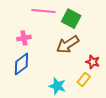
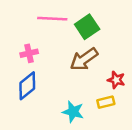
green square: (71, 19) -> (87, 27), turned 30
yellow rectangle: (84, 79) -> (106, 102), turned 40

